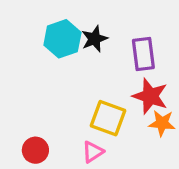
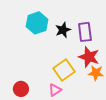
black star: (94, 39) -> (63, 30), moved
yellow square: (108, 118) -> (64, 70), turned 35

